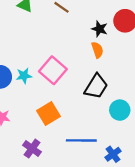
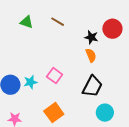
pink square: (53, 70) -> (55, 76), size x0.7
cyan circle: (120, 110) -> (105, 113), moved

